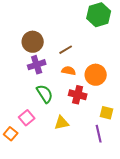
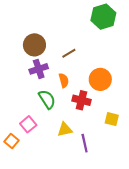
orange semicircle: (69, 71) -> (64, 80), moved, turned 64
purple line: (99, 134) -> (85, 143), moved

